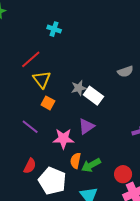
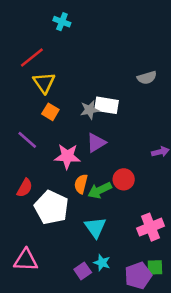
gray star: (79, 88) -> (90, 110), moved
white rectangle: (93, 96) -> (107, 105), turned -30
red circle: (123, 174) -> (124, 179), moved

